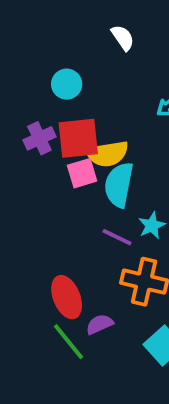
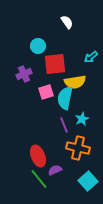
red square: (78, 138) -> (55, 64), moved
yellow semicircle: (107, 154) -> (75, 82), moved
purple line: (117, 237) -> (64, 125), turned 42

